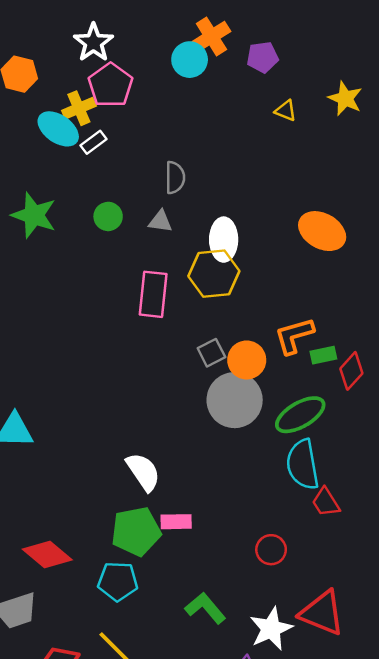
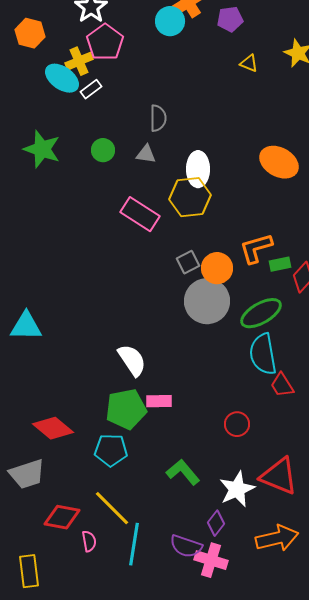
pink rectangle: (153, 294) -> (140, 214), turned -63

